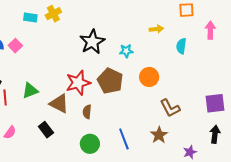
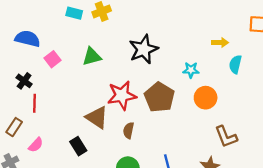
pink square: (15, 46) -> (53, 59), moved
cyan semicircle: (181, 46) -> (235, 64), moved
cyan star: (126, 51) -> (191, 70), moved
green triangle: (30, 91) -> (92, 57), moved

